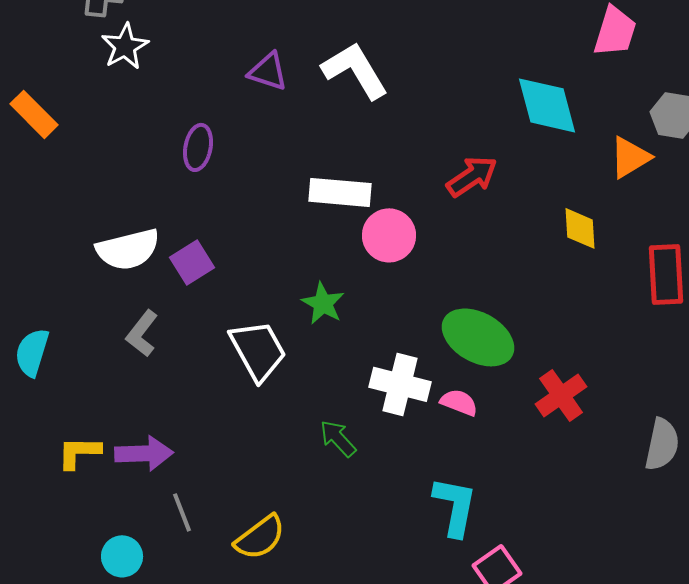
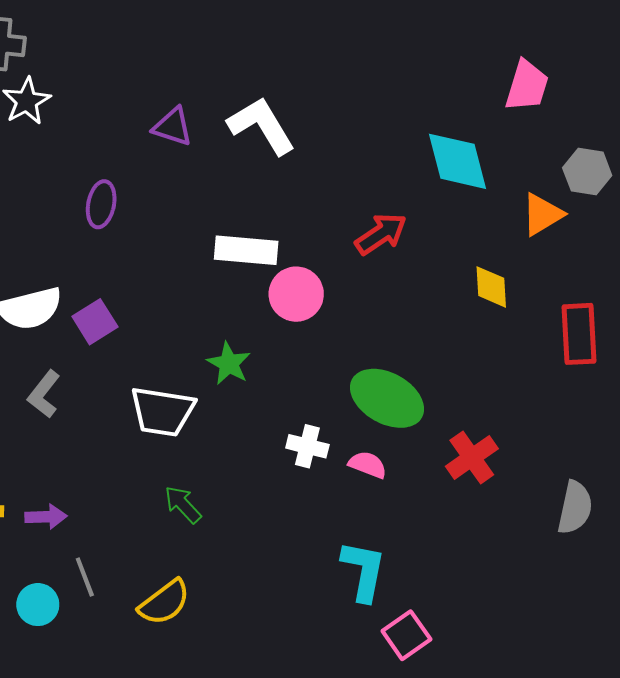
white trapezoid: (258, 350) -> (162, 412), turned 128
white cross: (400, 384) -> (307, 446), size x0.7
green arrow: (338, 438) -> (183, 504), moved
purple arrow: (144, 453) -> (46, 517), size x0.7
cyan circle: (122, 556) -> (38, 605), moved

